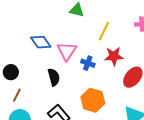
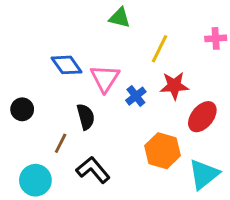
blue cross: (88, 63) -> (136, 96), turned 32
brown line: (17, 95) -> (61, 143), moved
orange hexagon: (93, 100) -> (162, 151), moved

